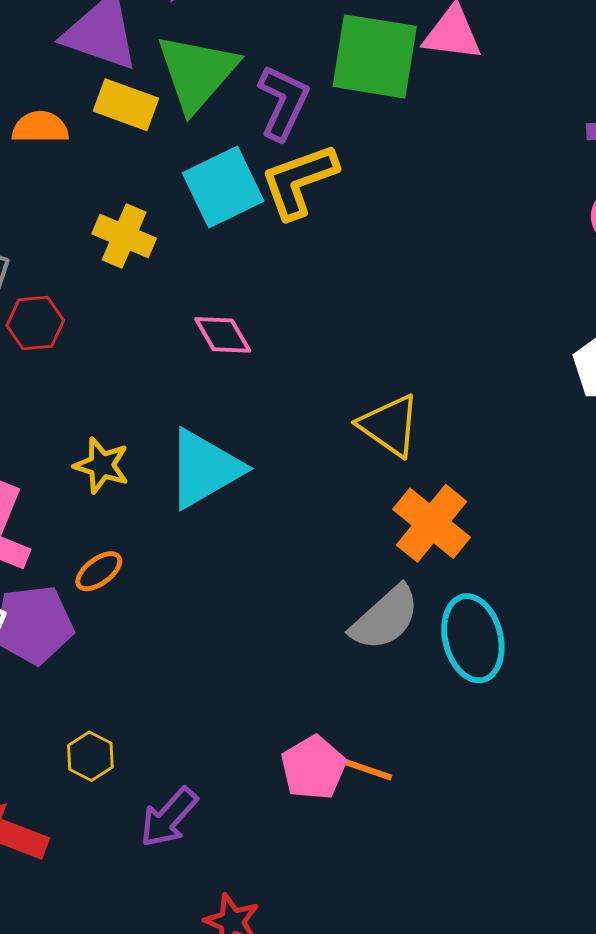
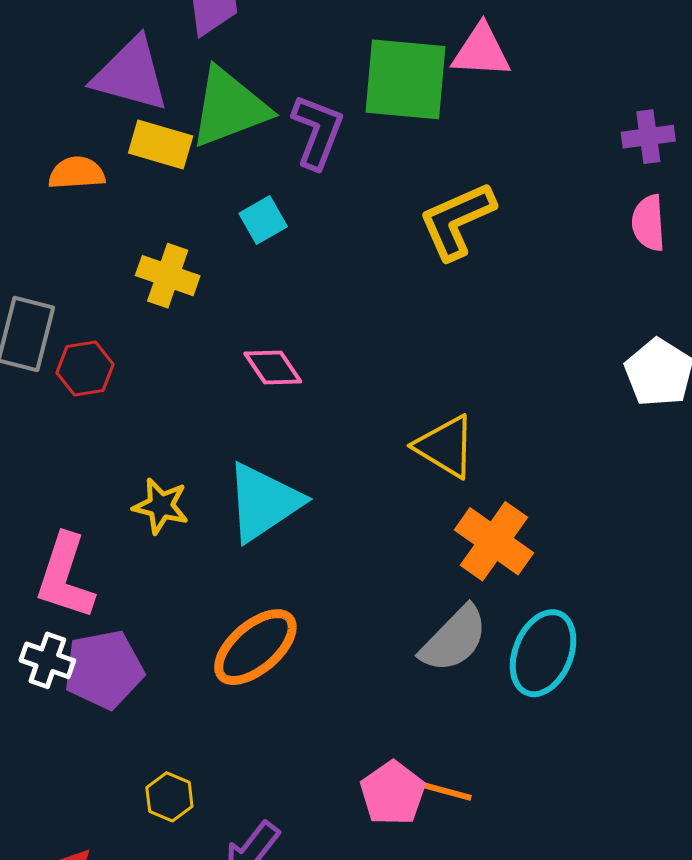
green triangle: (197, 72) -> (229, 107), turned 32
yellow L-shape: (299, 181) -> (457, 221), moved
cyan square: (223, 187) -> (263, 220), size x0.6
orange ellipse: (99, 571) -> (255, 647), moved, size x1.8
cyan ellipse: (473, 638) -> (543, 653), turned 40

